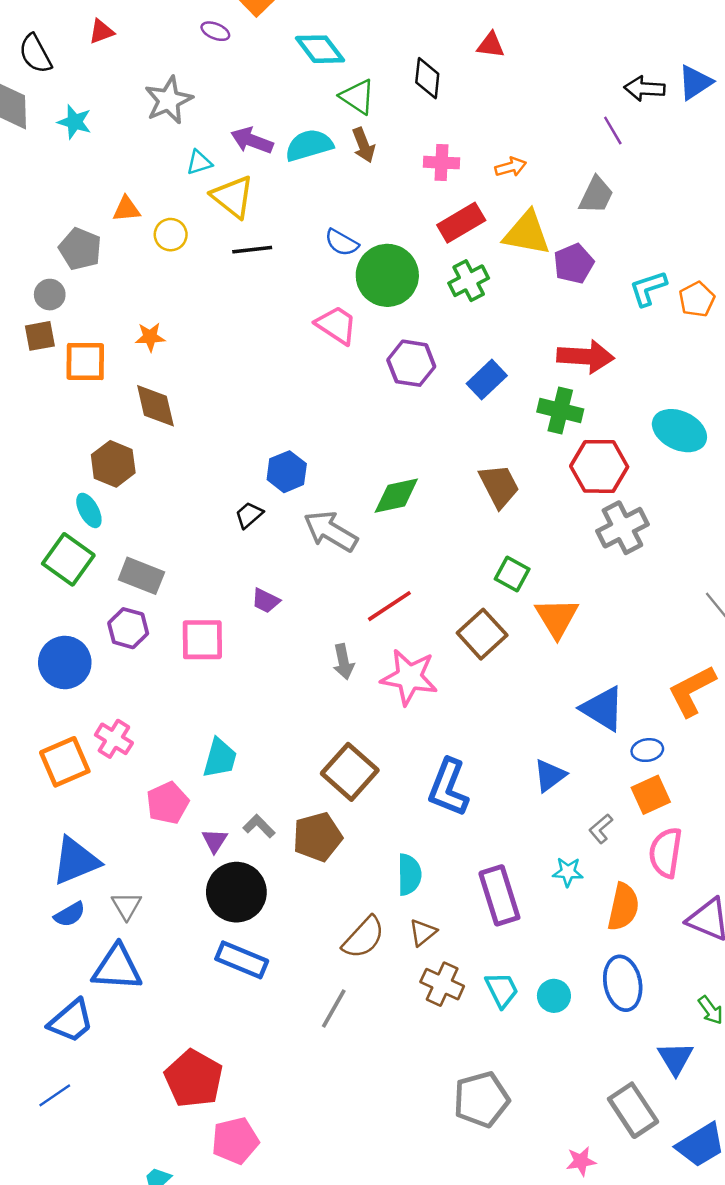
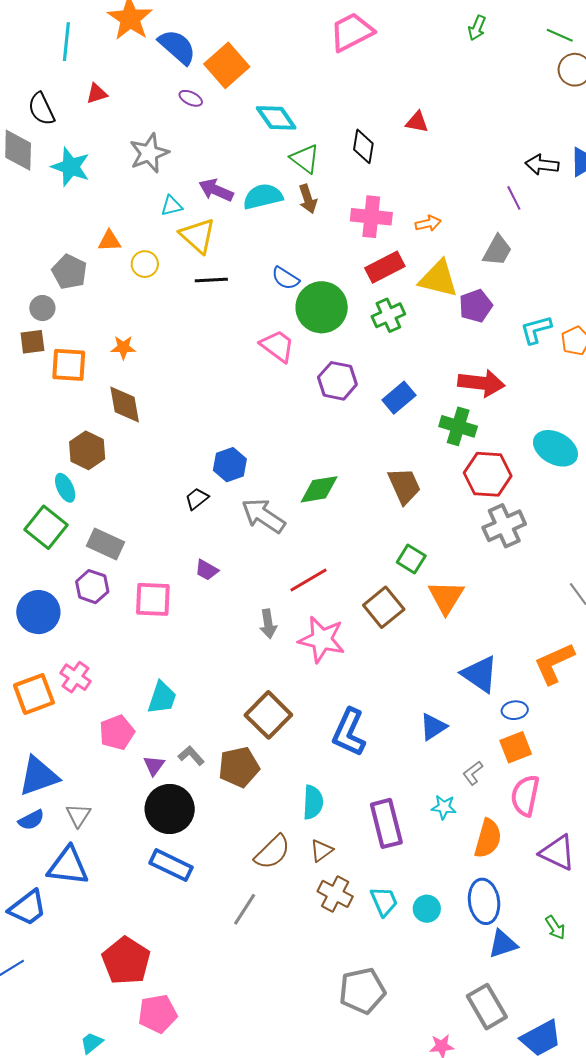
cyan star: (75, 122) -> (71, 167), size x1.4
pink cross: (441, 163) -> (371, 217), size x1.4
blue triangle: (675, 1058) -> (503, 944), moved, turned 40

